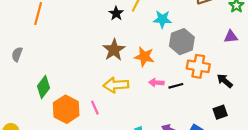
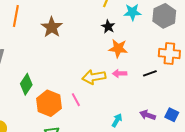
black star: (116, 13) -> (108, 27), moved
gray hexagon: (182, 42) -> (164, 16), moved
brown star: (114, 50) -> (52, 27), moved
pink arrow: (156, 83) -> (120, 73), moved

